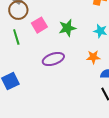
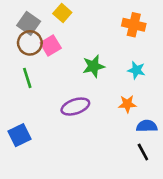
pink square: (39, 25) -> (51, 45), moved

